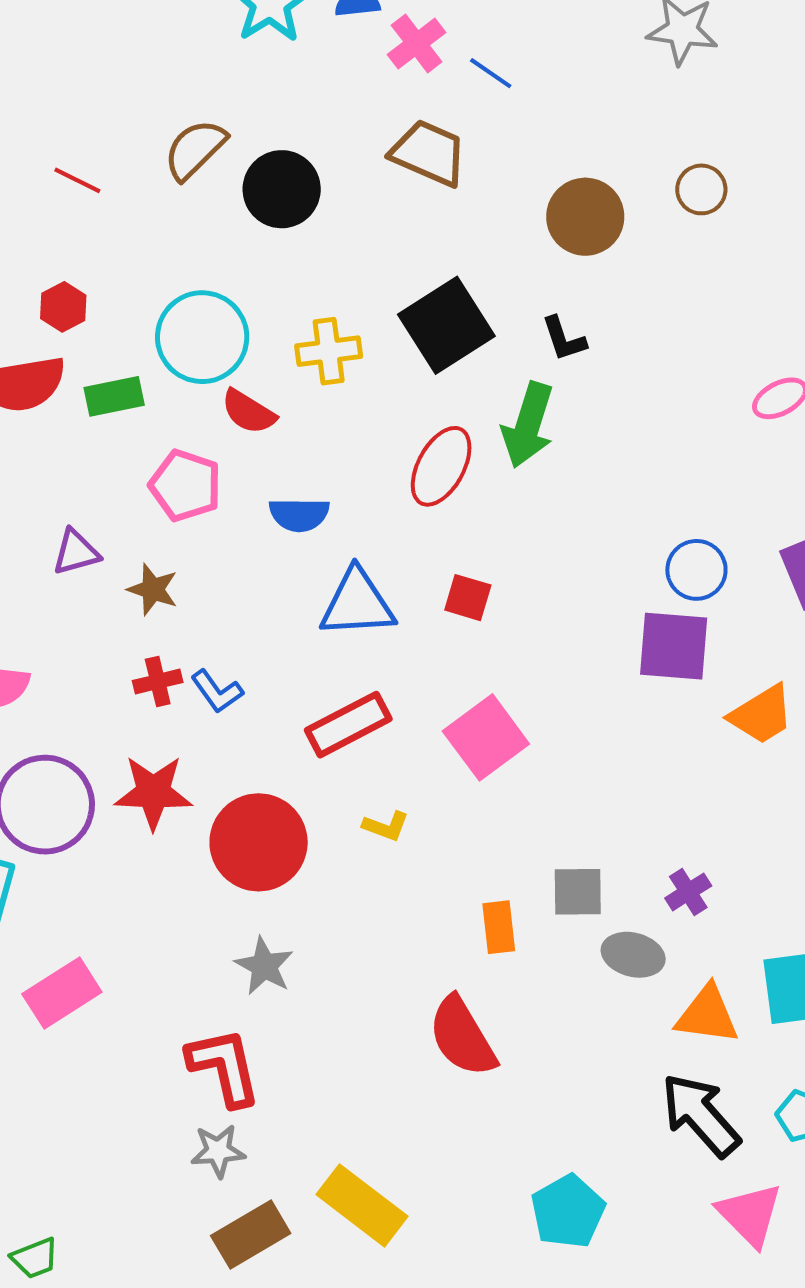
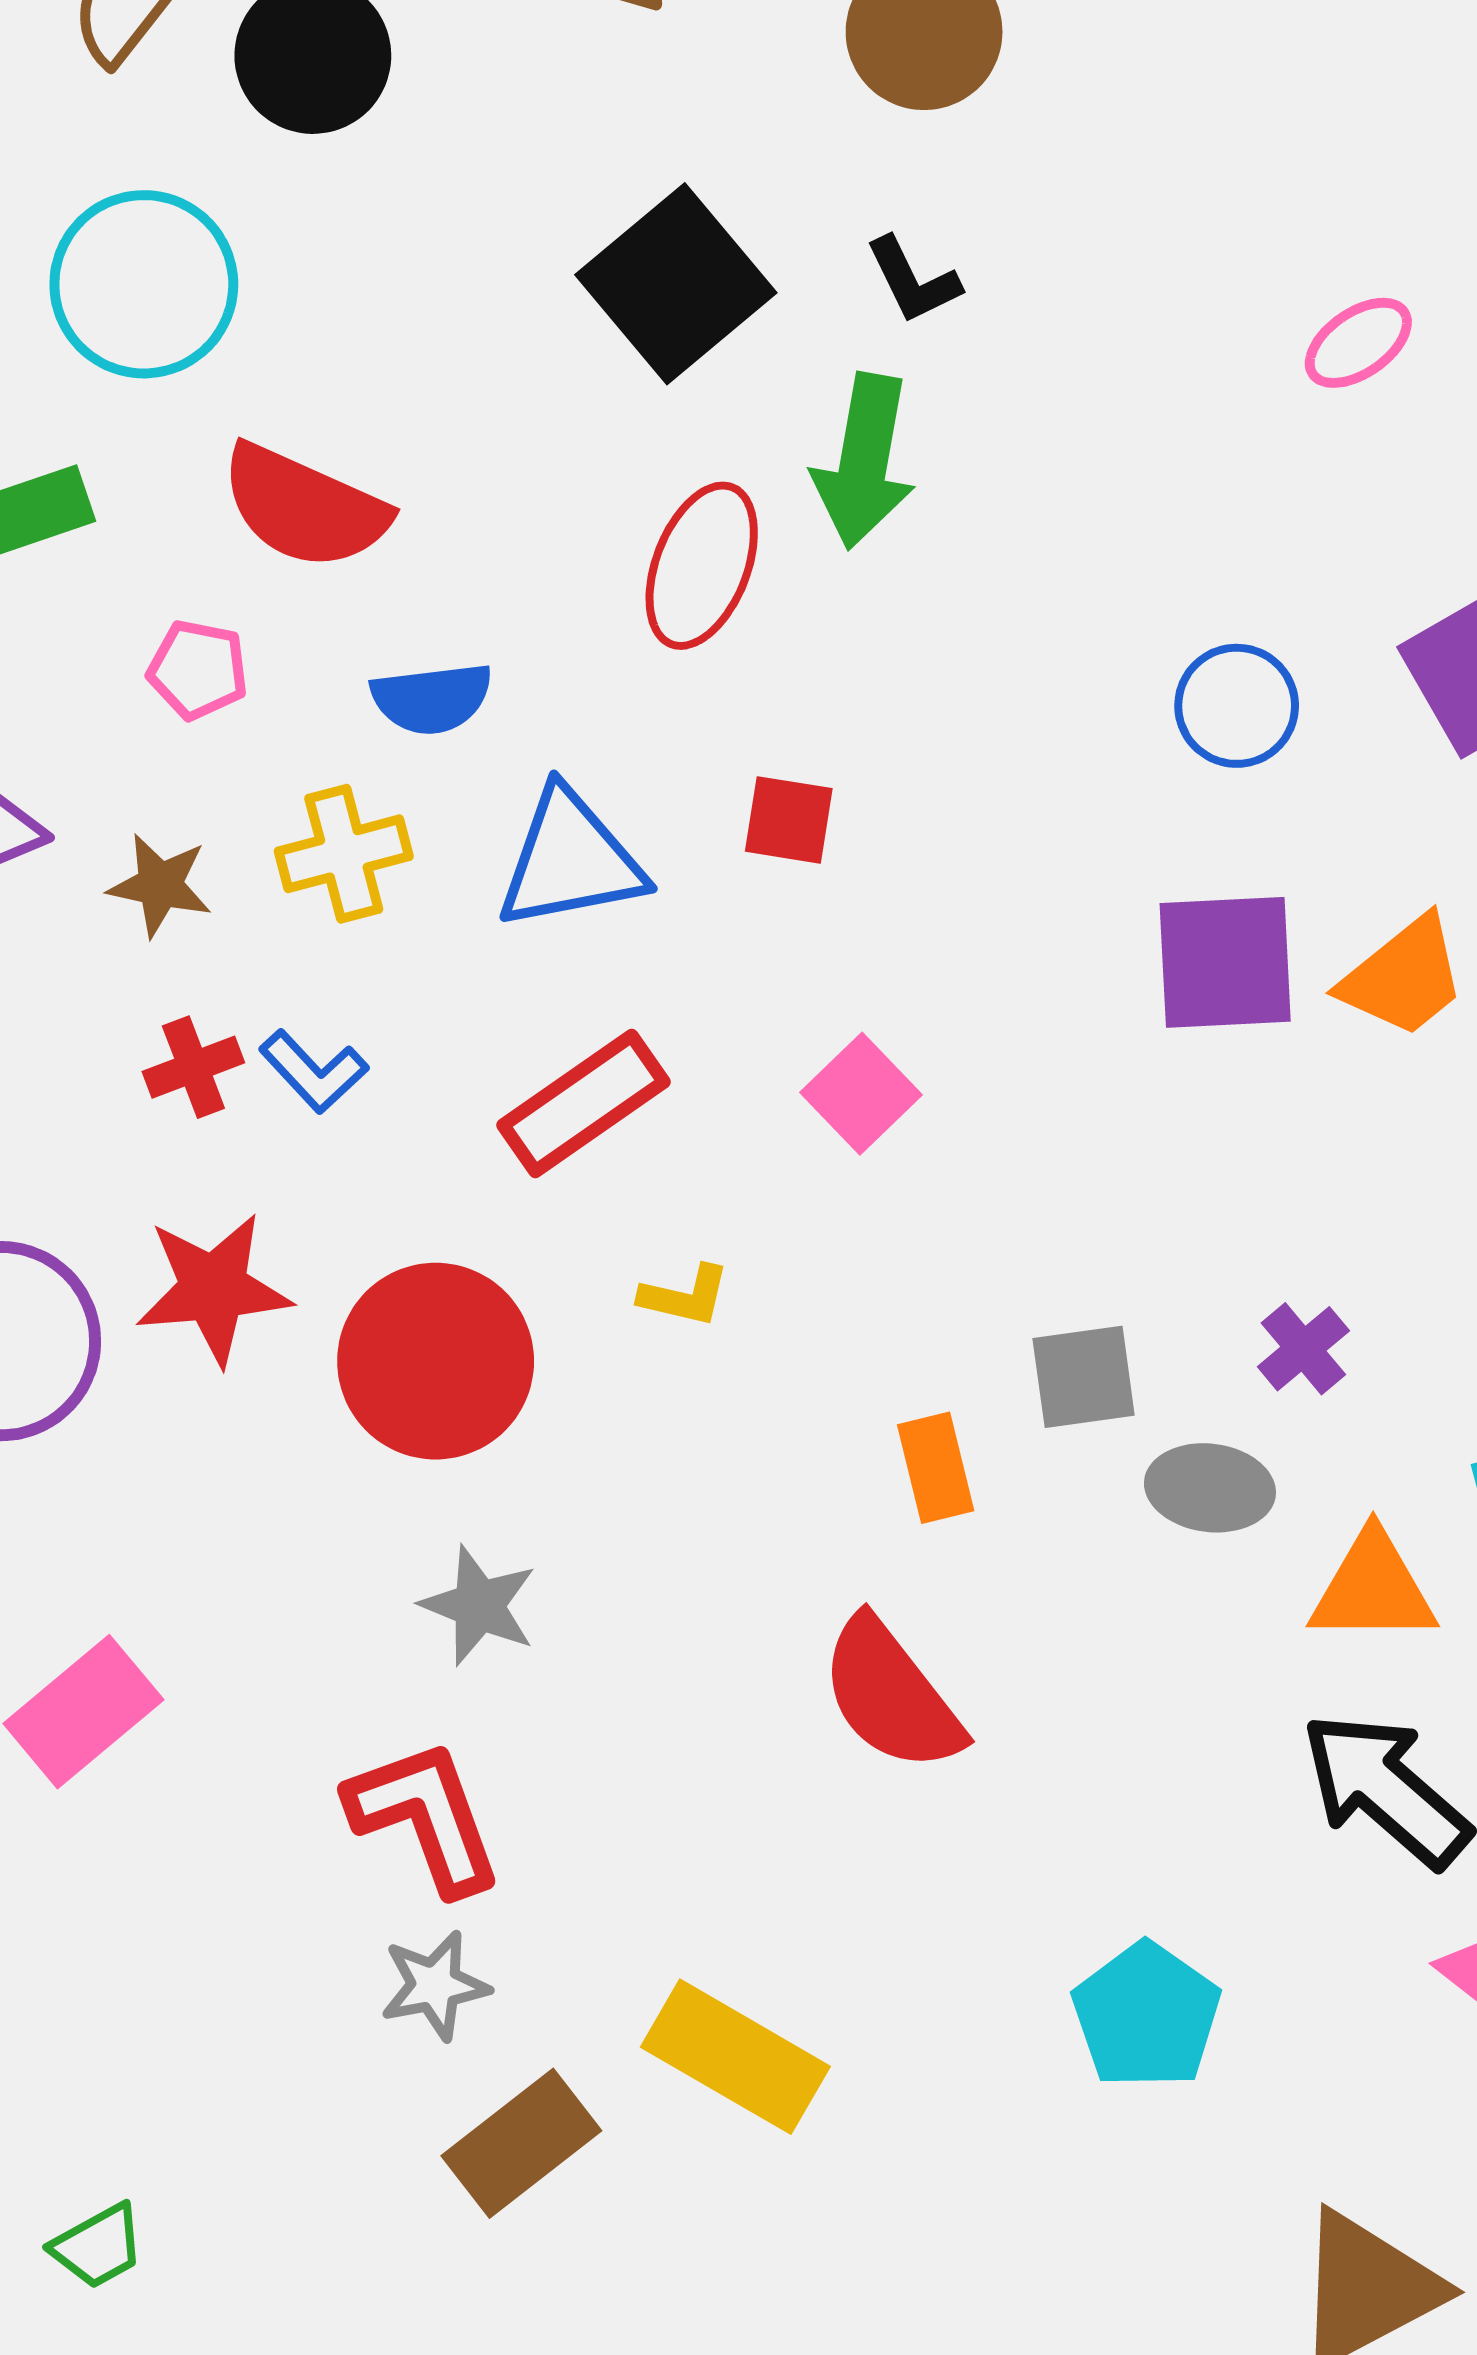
cyan circle: (202, 337) -> (144, 284), moved
yellow cross: (329, 351) -> (344, 854), moved
red semicircle: (248, 412) -> (304, 507), size x1.5
pink pentagon: (185, 485) -> (198, 670), size x0.7
purple square: (674, 646) -> (1225, 962), moved
pink square: (486, 737) -> (861, 1094), size x0.7

